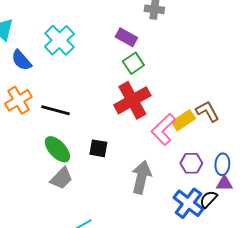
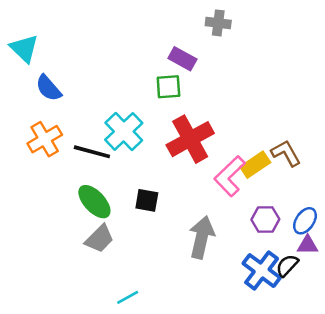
cyan cross: (59, 40) -> (124, 131), moved
green square: (133, 63) -> (168, 87), moved, turned 30
blue ellipse: (222, 164) -> (305, 221), turned 30

